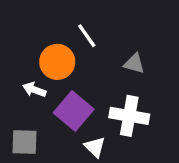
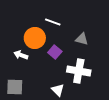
white line: (87, 36) -> (53, 22), turned -35
purple square: (74, 111) -> (55, 52), moved, size x0.6

